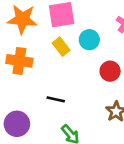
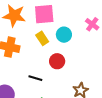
red circle: (110, 71) -> (57, 61), moved

